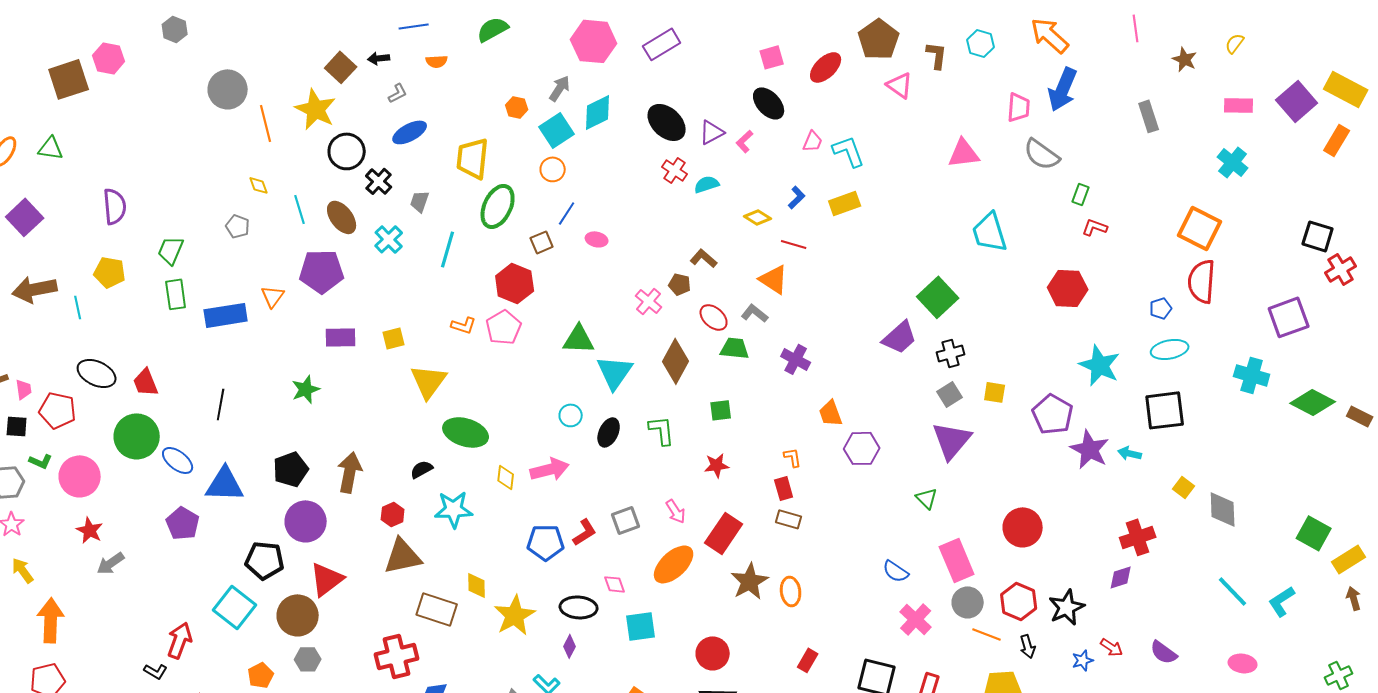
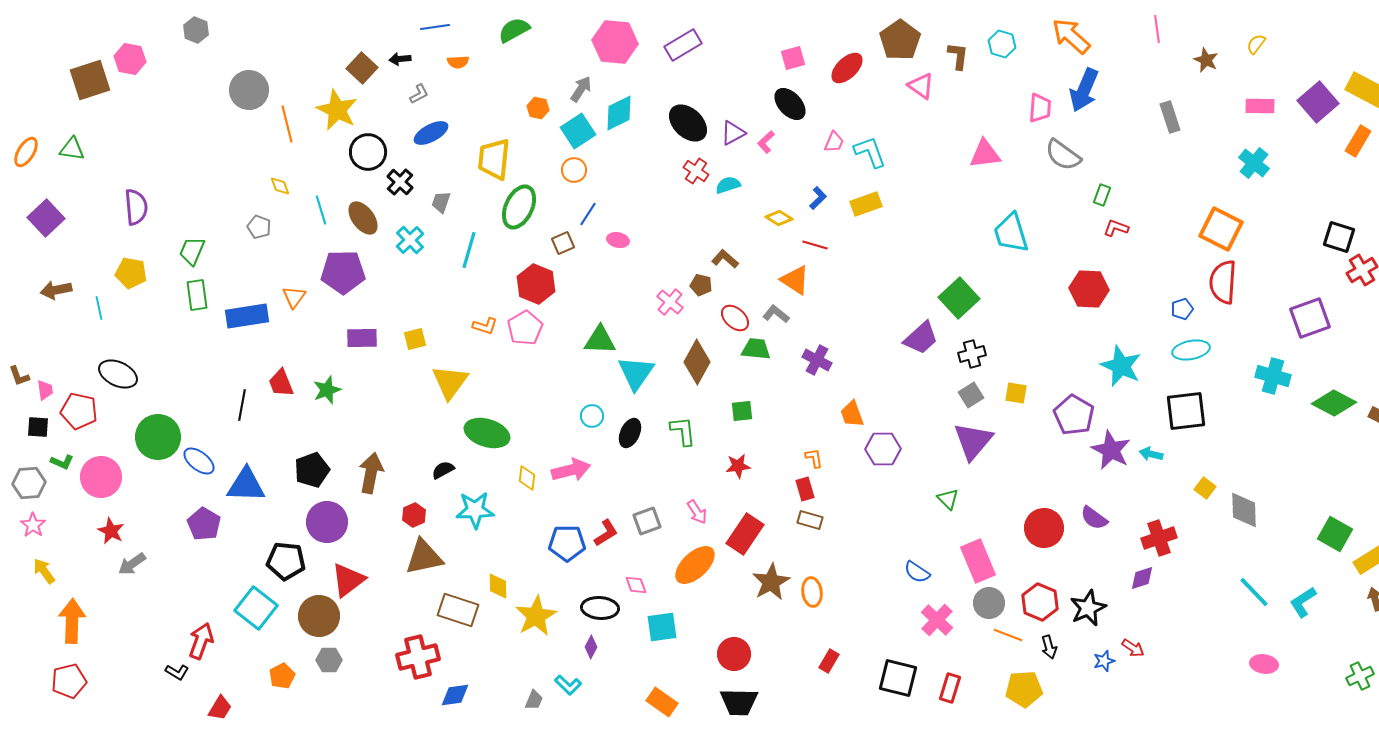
brown arrow: (35, 289) -> (56, 290), size x0.7
red trapezoid: (146, 382) -> (281, 383), moved
purple semicircle: (1164, 652) -> (1094, 518), moved

